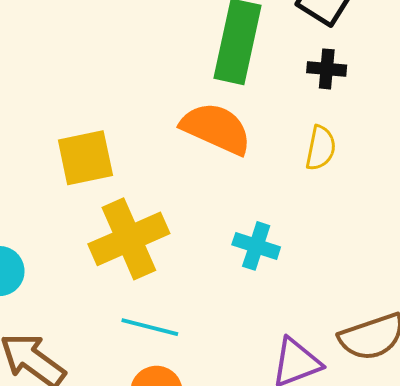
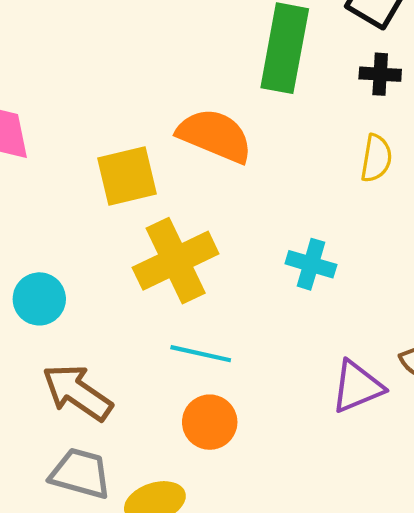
orange semicircle: (216, 128) -> (215, 136), moved

